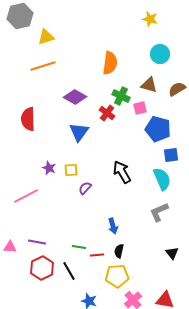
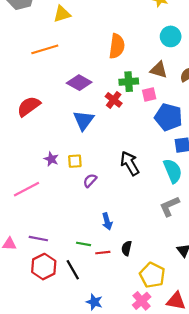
yellow triangle: (46, 37) -> (62, 14), moved
green cross: (121, 96) -> (129, 82), turned -30
red semicircle: (28, 119) -> (29, 106), turned 55
blue arrow: (113, 226) -> (107, 221), moved
yellow pentagon: (117, 276) -> (152, 275), moved, turned 30

